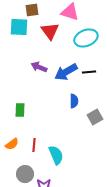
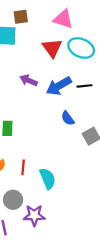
red triangle: (50, 31) -> (52, 48), moved
cyan ellipse: (86, 38) -> (81, 48), turned 45
blue semicircle: (74, 101) -> (68, 118), turned 144

